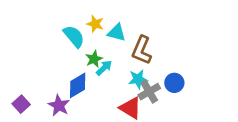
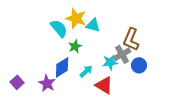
yellow star: (95, 24) -> (76, 18), size x1.5
brown L-shape: (142, 50) -> (131, 39), moved
cyan arrow: (104, 68) -> (86, 71), moved
gray cross: (149, 92) -> (122, 54), moved

